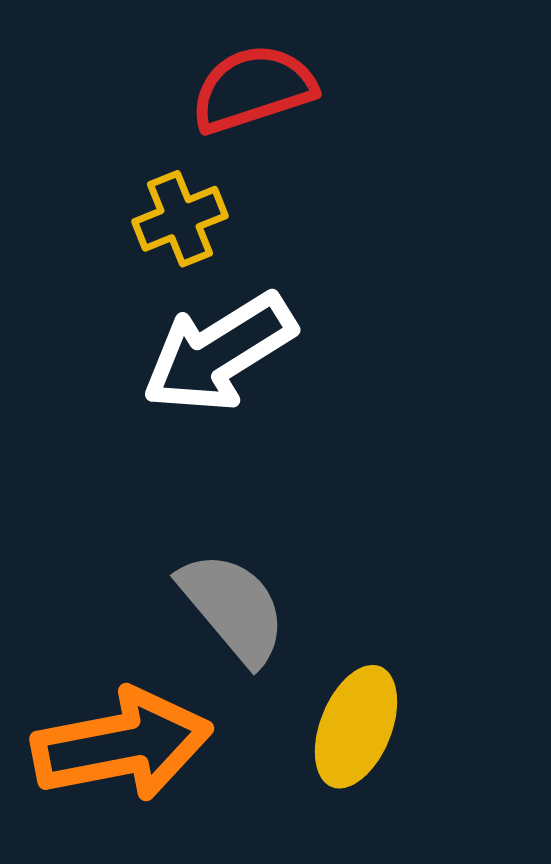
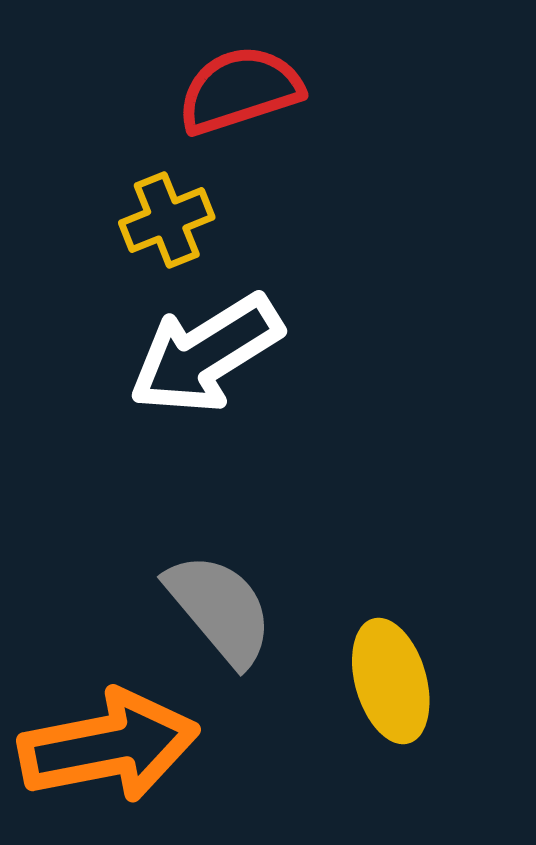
yellow ellipse: (356, 727) -> (391, 681), moved, turned -38

